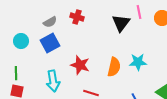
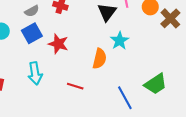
cyan star: (138, 62) -> (120, 41), moved, turned -30
red star: (80, 65) -> (58, 44), moved

